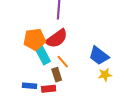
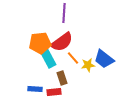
orange line: (63, 62) -> (73, 58), moved
yellow star: (105, 75) -> (88, 65), moved

